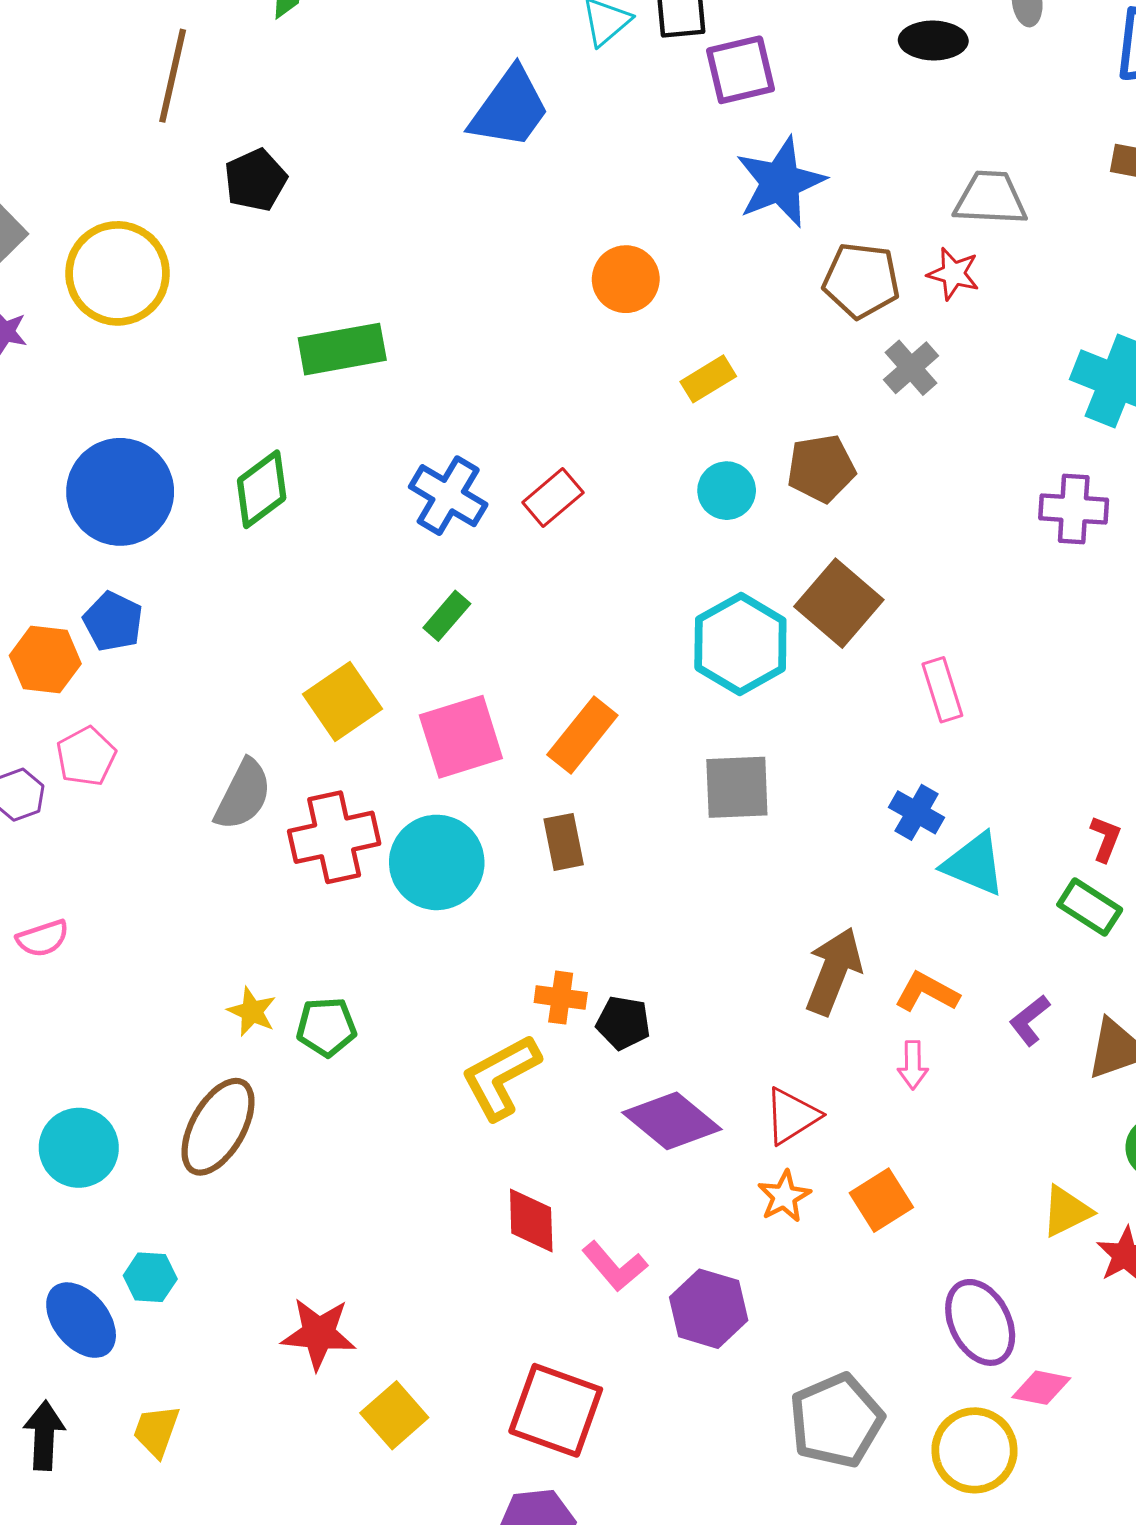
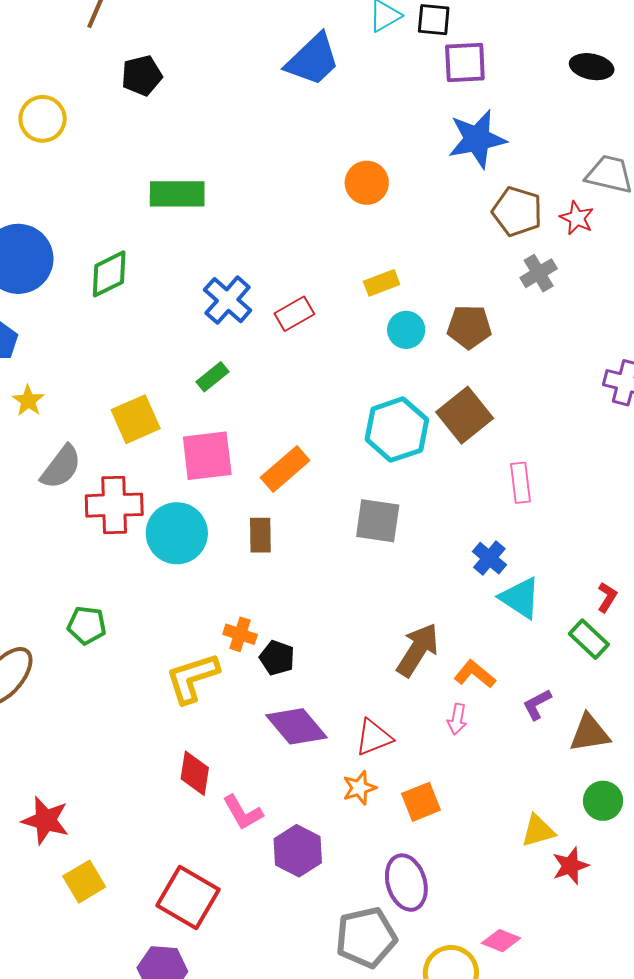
yellow circle: (118, 273) -> (43, 119), size x0.7
yellow rectangle: (708, 379) -> (382, 283), moved
yellow star: (252, 1011) -> (28, 401), moved
purple ellipse: (980, 1322) -> (406, 883), moved

